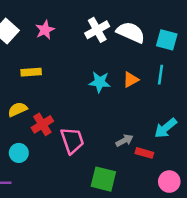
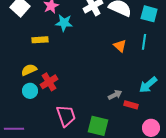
orange triangle: (131, 80) -> (120, 46), turned -48
cyan star: (100, 82) -> (64, 23), moved
pink trapezoid: (72, 141) -> (66, 116), moved
cyan circle: (19, 153) -> (30, 91), moved

